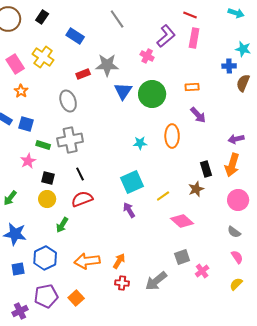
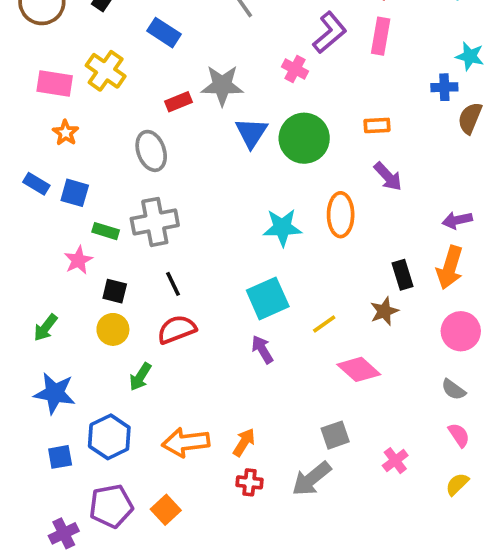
pink rectangle: (15, 64) -> (55, 84), turned -48
cyan star: (140, 143) -> (282, 227), size x1.5
gray square: (182, 257) -> (335, 435), moved

